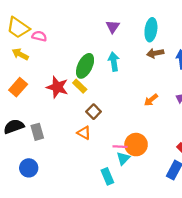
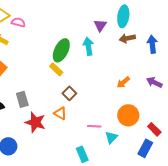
purple triangle: (113, 27) -> (100, 25), moved
red star: (57, 87) -> (35, 122), moved
gray rectangle: (37, 132) -> (22, 99), moved
orange circle: (136, 145) -> (128, 115), moved
cyan triangle: (123, 158) -> (111, 137), moved

